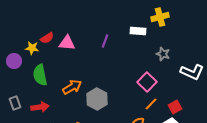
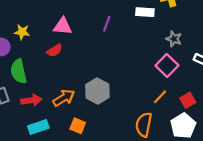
red semicircle: (47, 38) -> (55, 50), moved
green semicircle: (40, 75) -> (19, 71), moved
pink square: (147, 82) -> (167, 66), moved
orange arrow: (72, 87) -> (64, 98), moved

